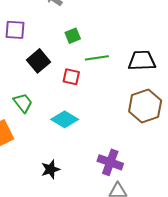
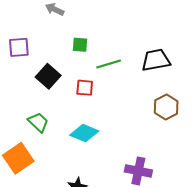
green square: (73, 36) -> (80, 45), turned 35
brown hexagon: (145, 106) -> (166, 107), size x0.7

